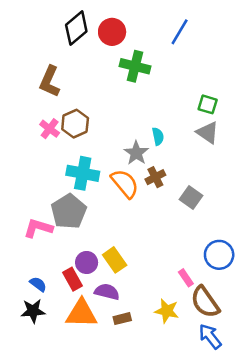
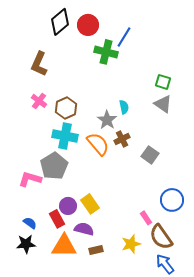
blue line: (180, 32) -> (124, 37), moved
brown hexagon: (75, 124) -> (66, 108), moved
yellow star: (167, 311) -> (131, 244), turned -30

